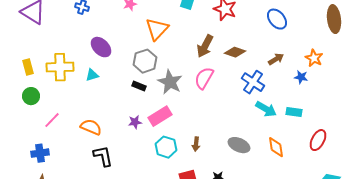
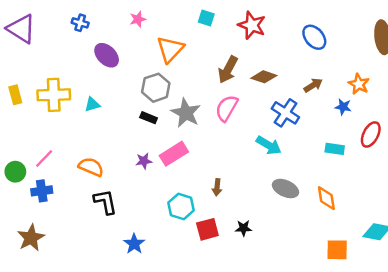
purple ellipse: (101, 47) -> (107, 55), moved
green circle: (31, 96) -> (15, 172), moved
cyan arrow: (266, 109) -> (269, 145), moved
red ellipse: (318, 140) -> (371, 134), moved
gray ellipse: (239, 145) -> (285, 189), moved
cyan hexagon: (166, 147) -> (181, 207), moved
orange diamond: (276, 147) -> (326, 198), moved
blue cross: (40, 153) -> (42, 191), moved

